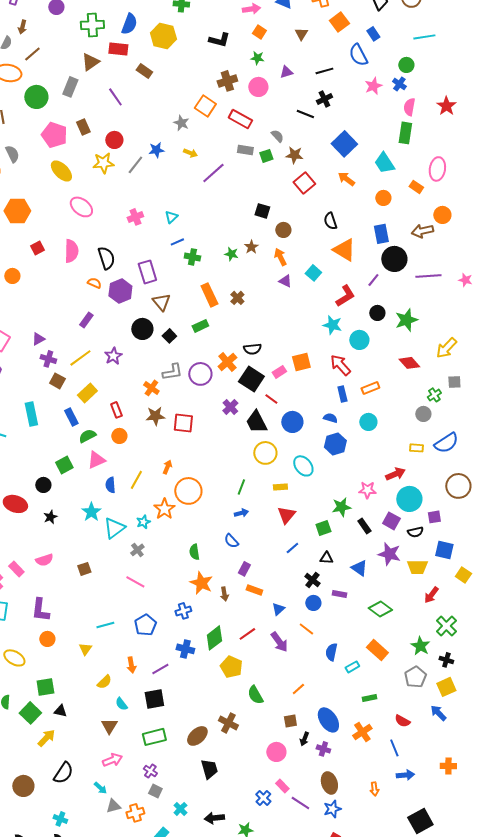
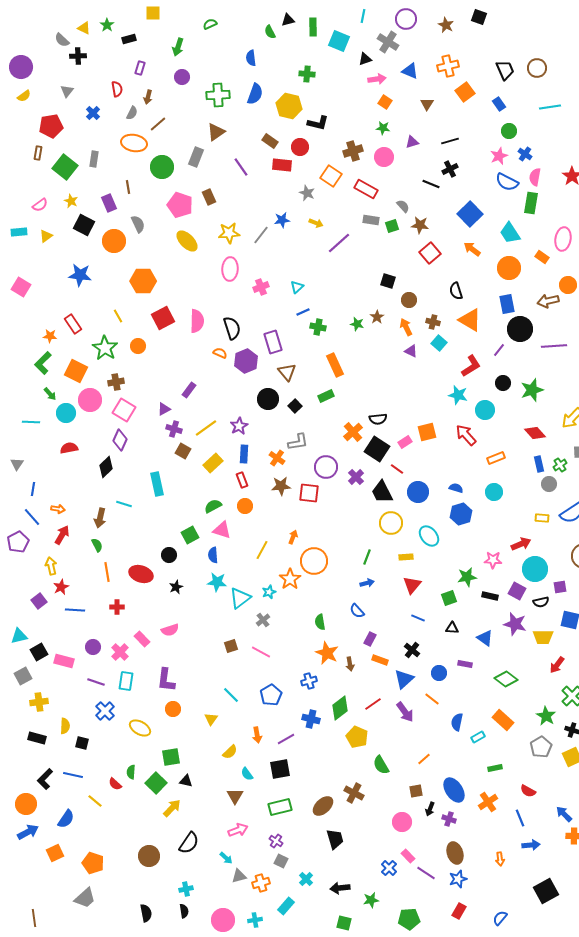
black L-shape: (219, 40) -> (318, 123), moved
red rectangle: (118, 49) -> (282, 165), moved
blue semicircle: (358, 55) -> (507, 182), moved, turned -35
green circle: (406, 65) -> (509, 131), moved
red circle: (114, 140) -> (300, 147), moved
orange circle: (383, 198) -> (509, 268), size x1.5
pink ellipse: (81, 207) -> (230, 269), moved, turned 55
red square: (37, 248) -> (163, 318), size x1.6
brown cross: (237, 298) -> (433, 322), moved, turned -32
purple rectangle: (86, 320) -> (189, 390), moved
purple circle: (200, 374) -> (326, 467), moved
blue rectangle: (342, 394) -> (539, 464), moved
blue rectangle: (71, 417) -> (244, 454), moved, turned 30
pink triangle: (96, 460) -> (222, 530), turned 42
blue semicircle: (110, 485) -> (213, 555), moved
cyan star: (91, 512) -> (217, 582), turned -30
black rectangle: (364, 526) -> (490, 596), turned -42
blue line: (292, 548) -> (418, 618), turned 64
brown square: (84, 569) -> (231, 646), moved
black cross: (312, 580) -> (412, 650), moved
blue triangle: (278, 609) -> (404, 679), size x1.5
cyan line: (105, 625) -> (231, 695), turned 60
blue arrow: (438, 713) -> (564, 814), moved
cyan cross: (60, 819) -> (186, 889), turned -32

